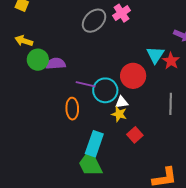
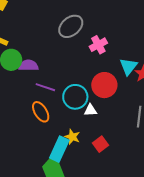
pink cross: (121, 13) -> (98, 45), moved
purple line: (86, 84) -> (45, 87), moved
orange ellipse: (72, 109) -> (41, 112), turned -35
yellow star: (119, 114) -> (72, 137), moved

